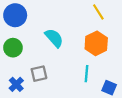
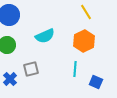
cyan semicircle: (54, 38) -> (45, 36), turned 108

